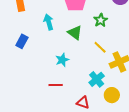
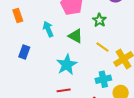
cyan star: (62, 60) -> (67, 65), size x1.5
cyan cross: (97, 79) -> (103, 79), turned 35

